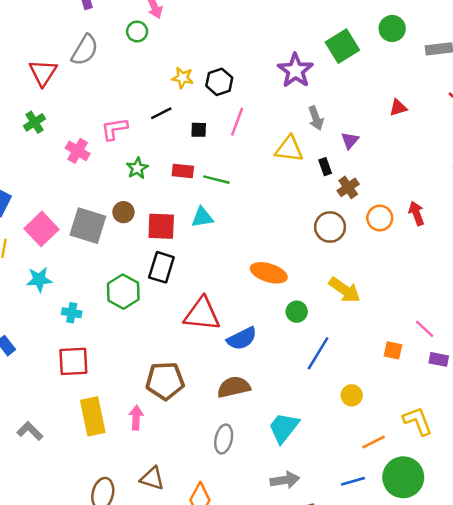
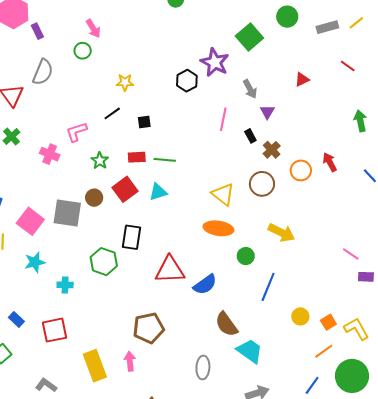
black hexagon: (219, 82) -> (187, 81), moved
gray arrow: (316, 118) -> (250, 89), moved
pink line: (237, 122) -> (223, 119), moved
yellow triangle: (289, 149) -> (223, 194), moved, turned 40
red square: (161, 226) -> (125, 189), moved, turned -30
orange square: (393, 350) -> (328, 322), moved, turned -35
red square: (73, 361) -> (54, 330), moved
brown semicircle: (234, 387) -> (226, 324), moved, turned -104
cyan trapezoid: (284, 428) -> (250, 351), turned 96
blue line: (353, 481) -> (312, 385), turned -30

